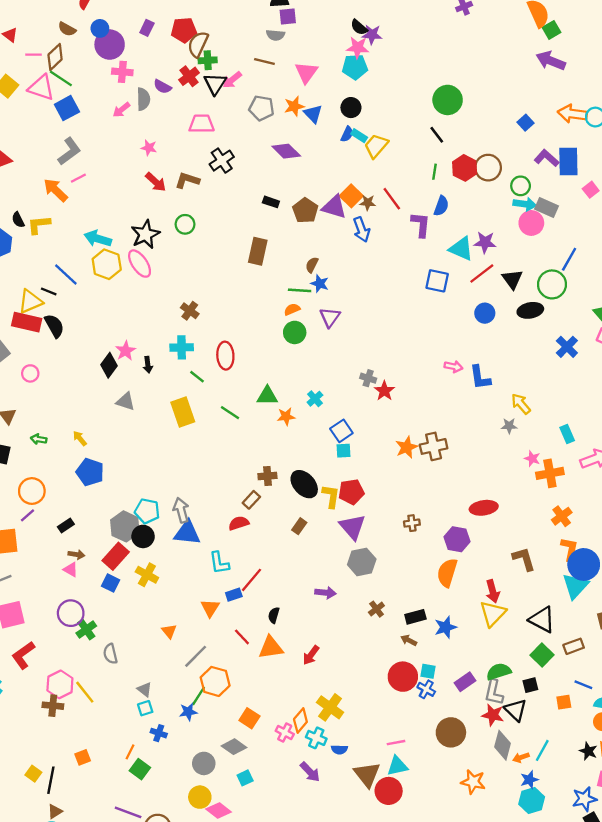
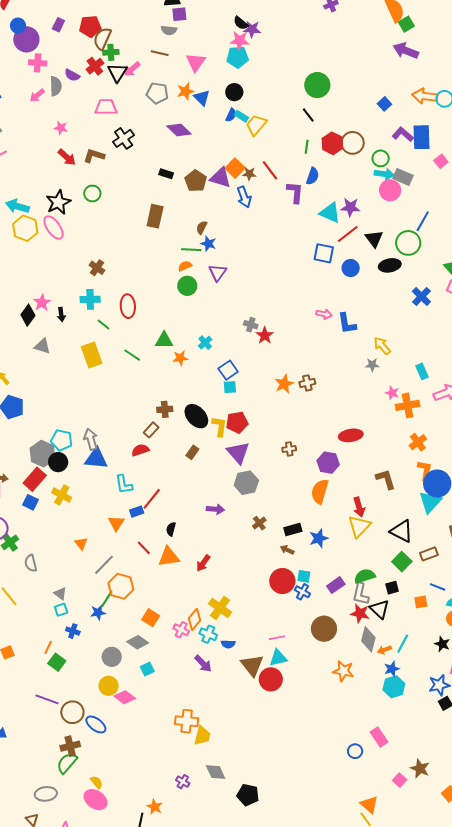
blue square: (437, 281) -> (324, 253), moved
brown cross: (434, 446) -> (307, 383), size x0.7

